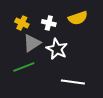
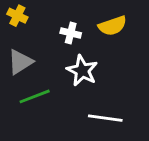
yellow cross: (22, 23) -> (17, 16), moved
gray triangle: (32, 43) -> (20, 62), moved

